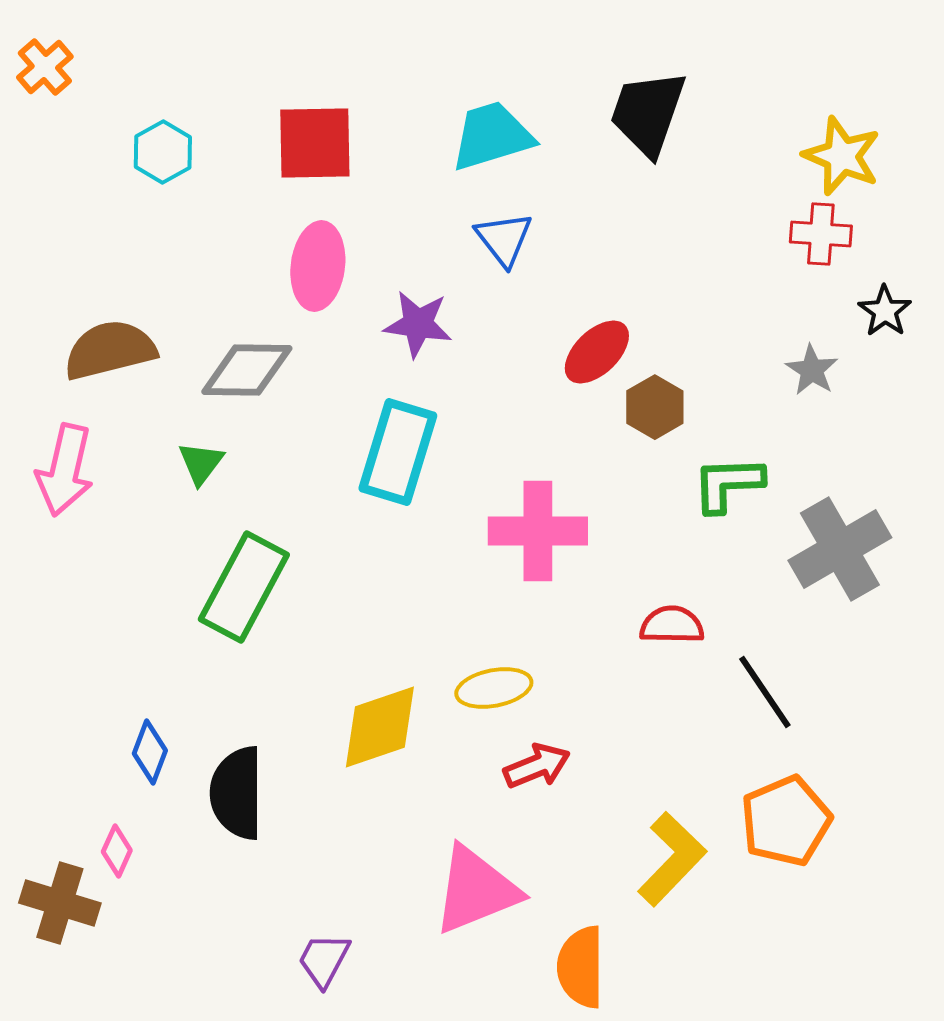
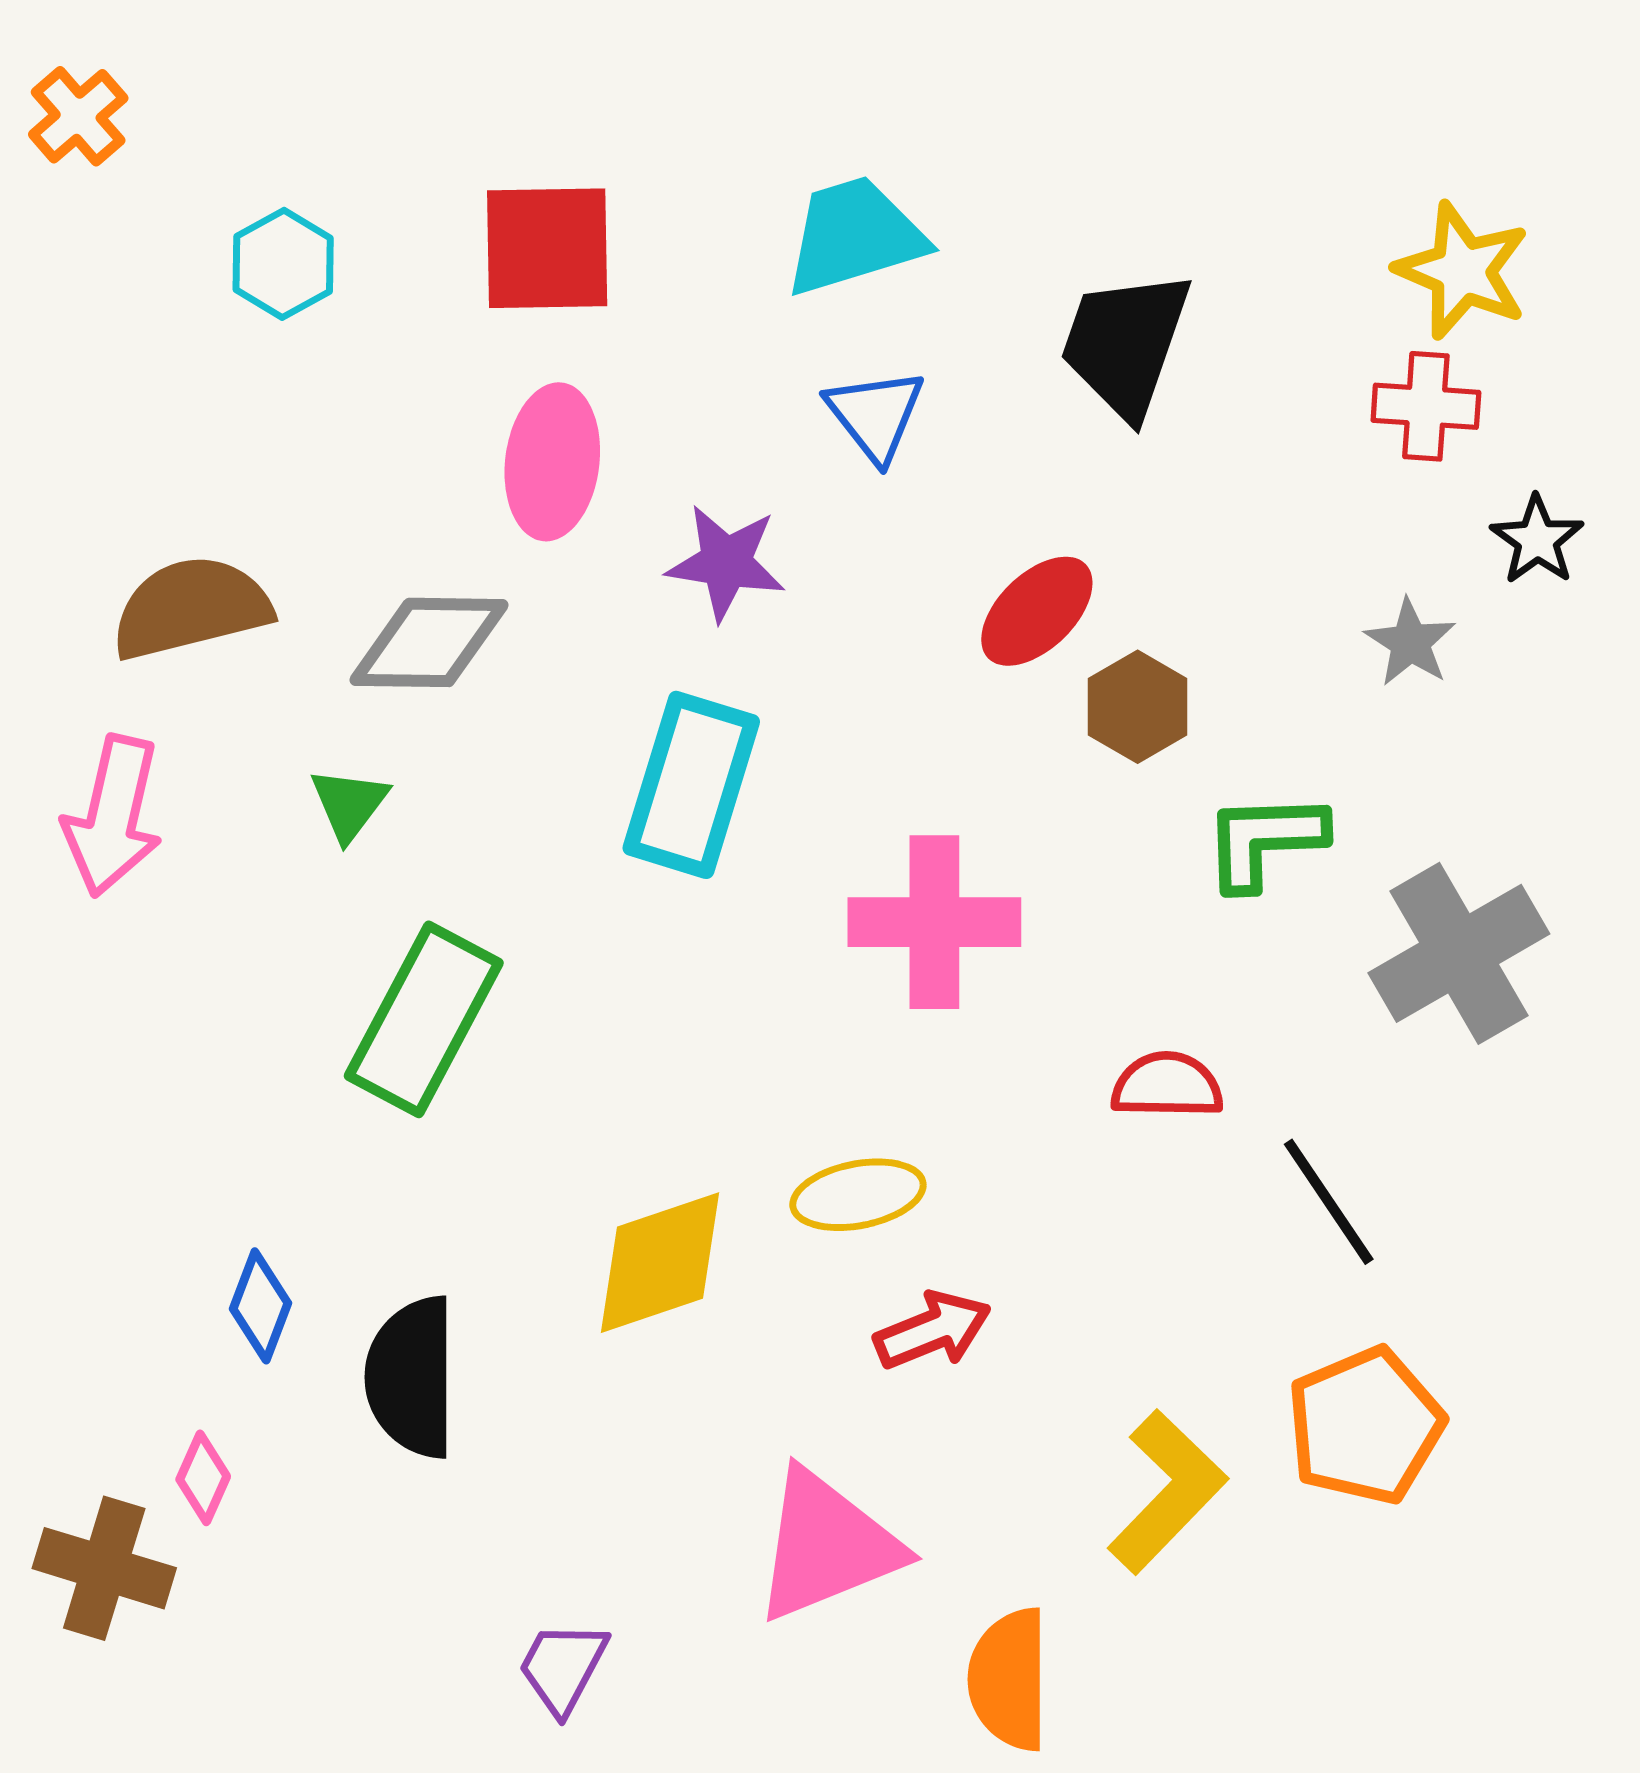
black trapezoid: (648, 113) -> (1125, 344), moved

